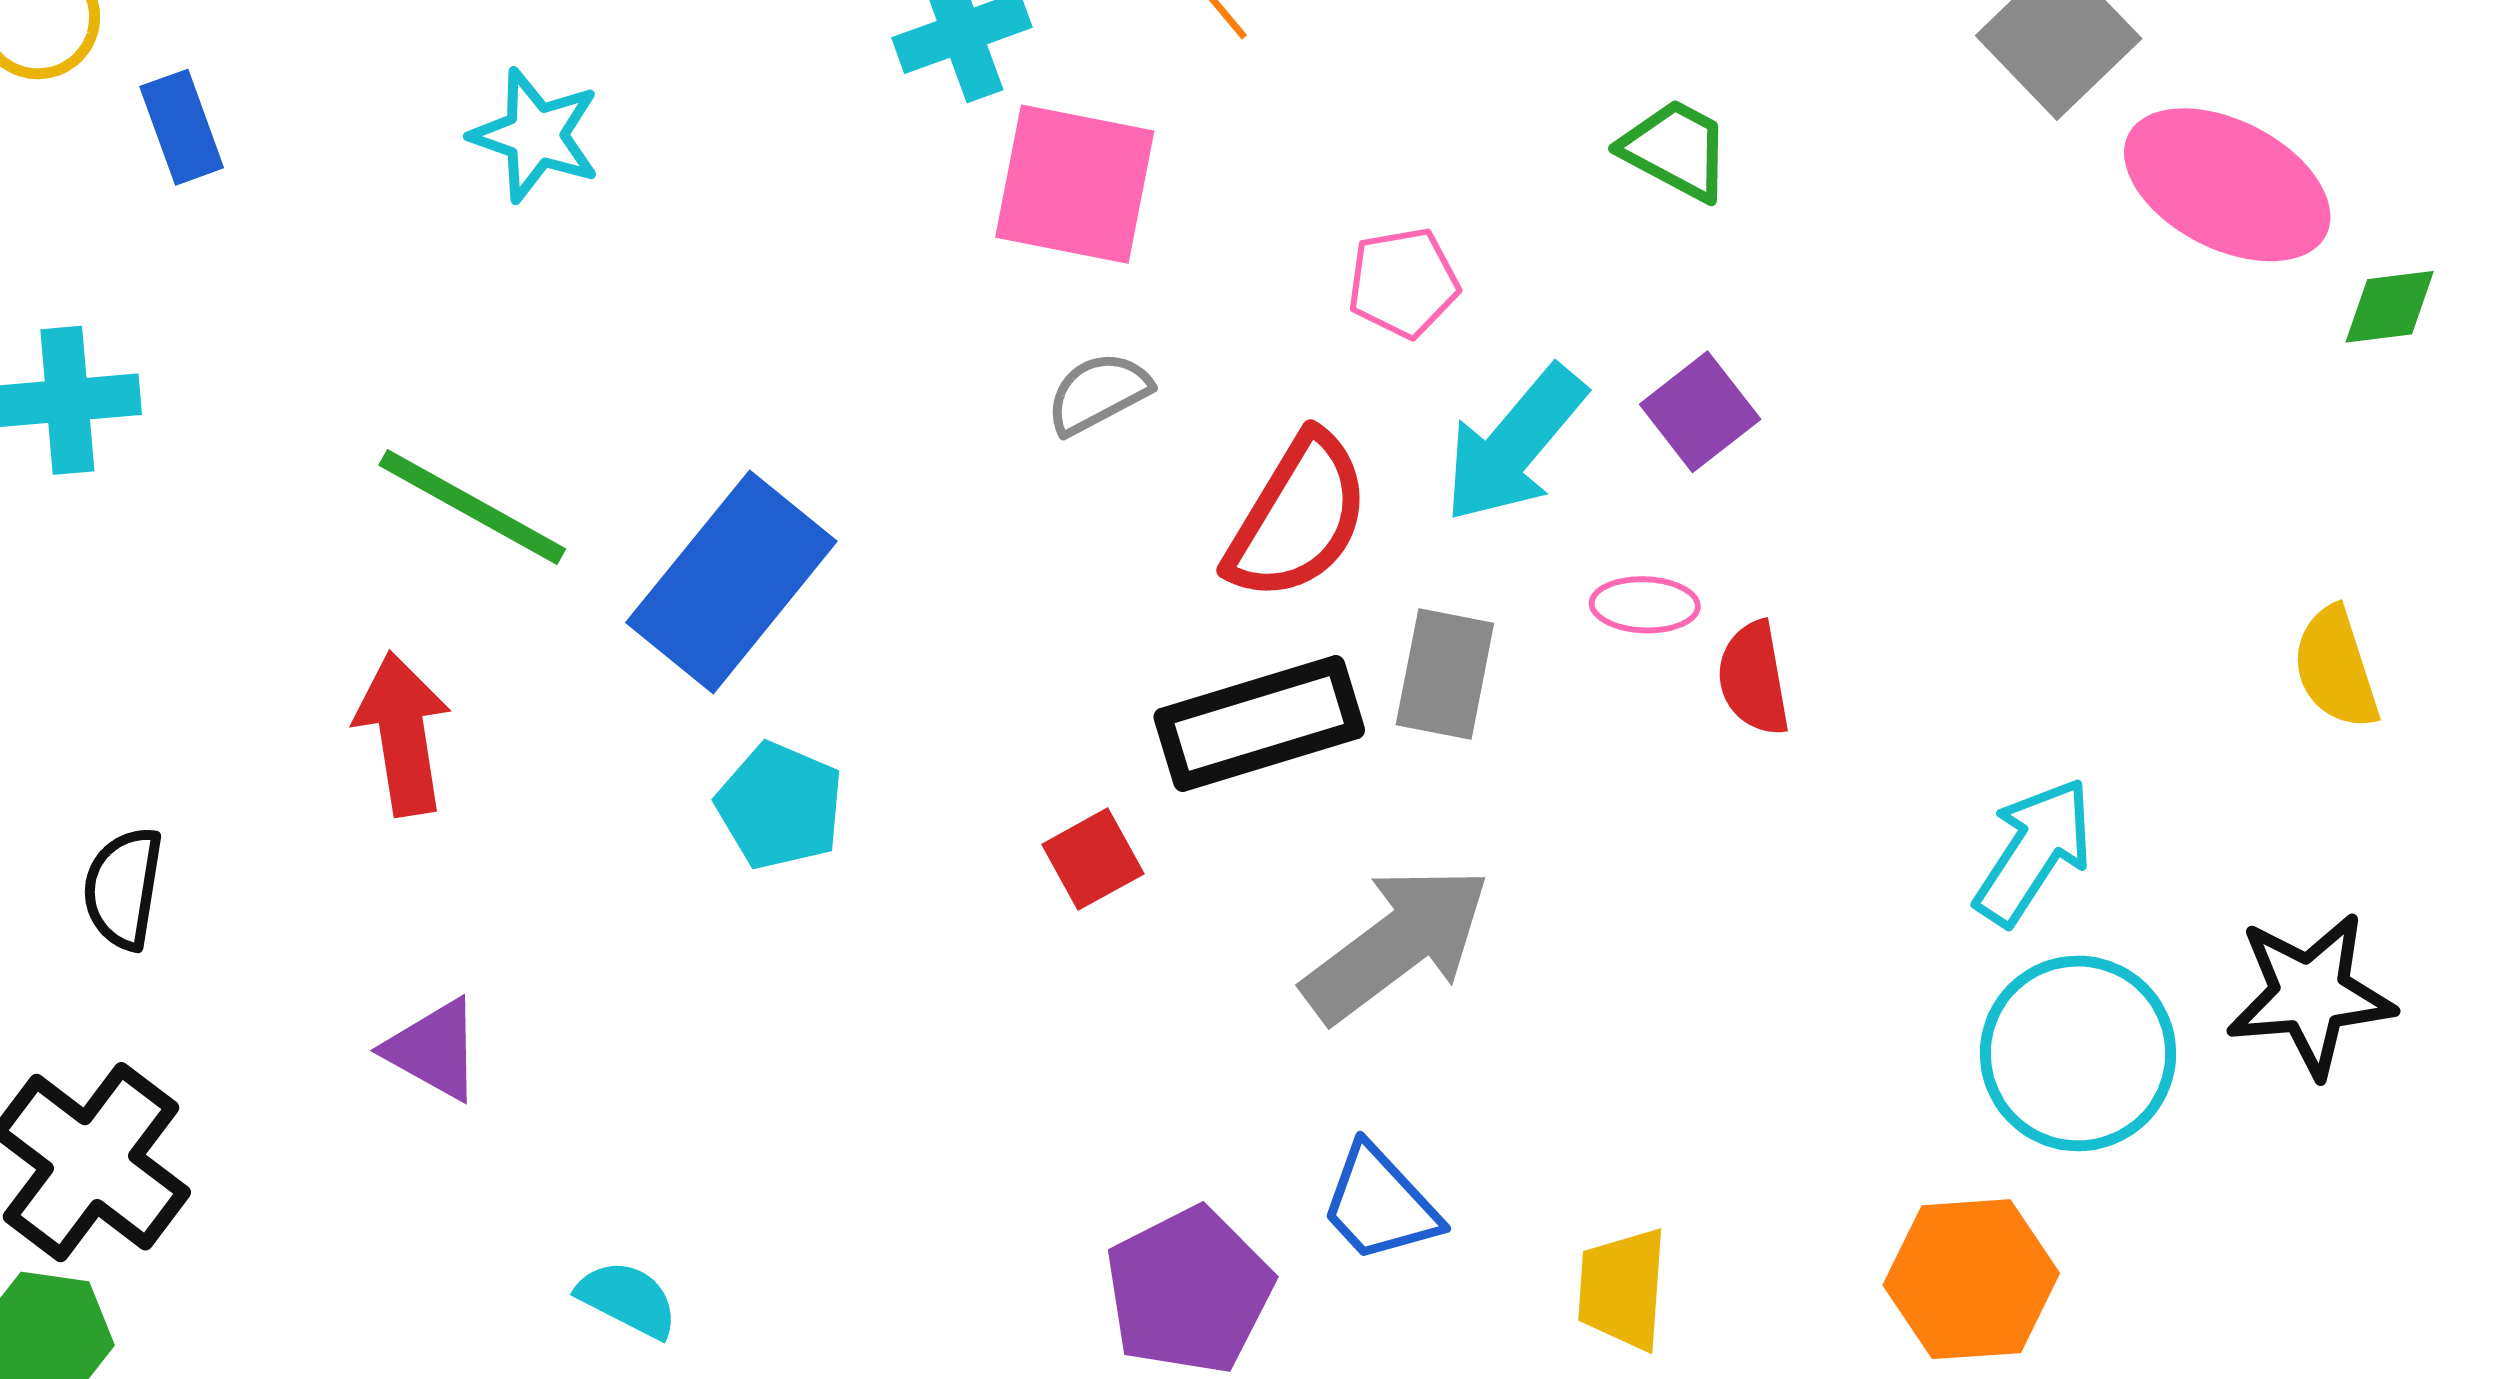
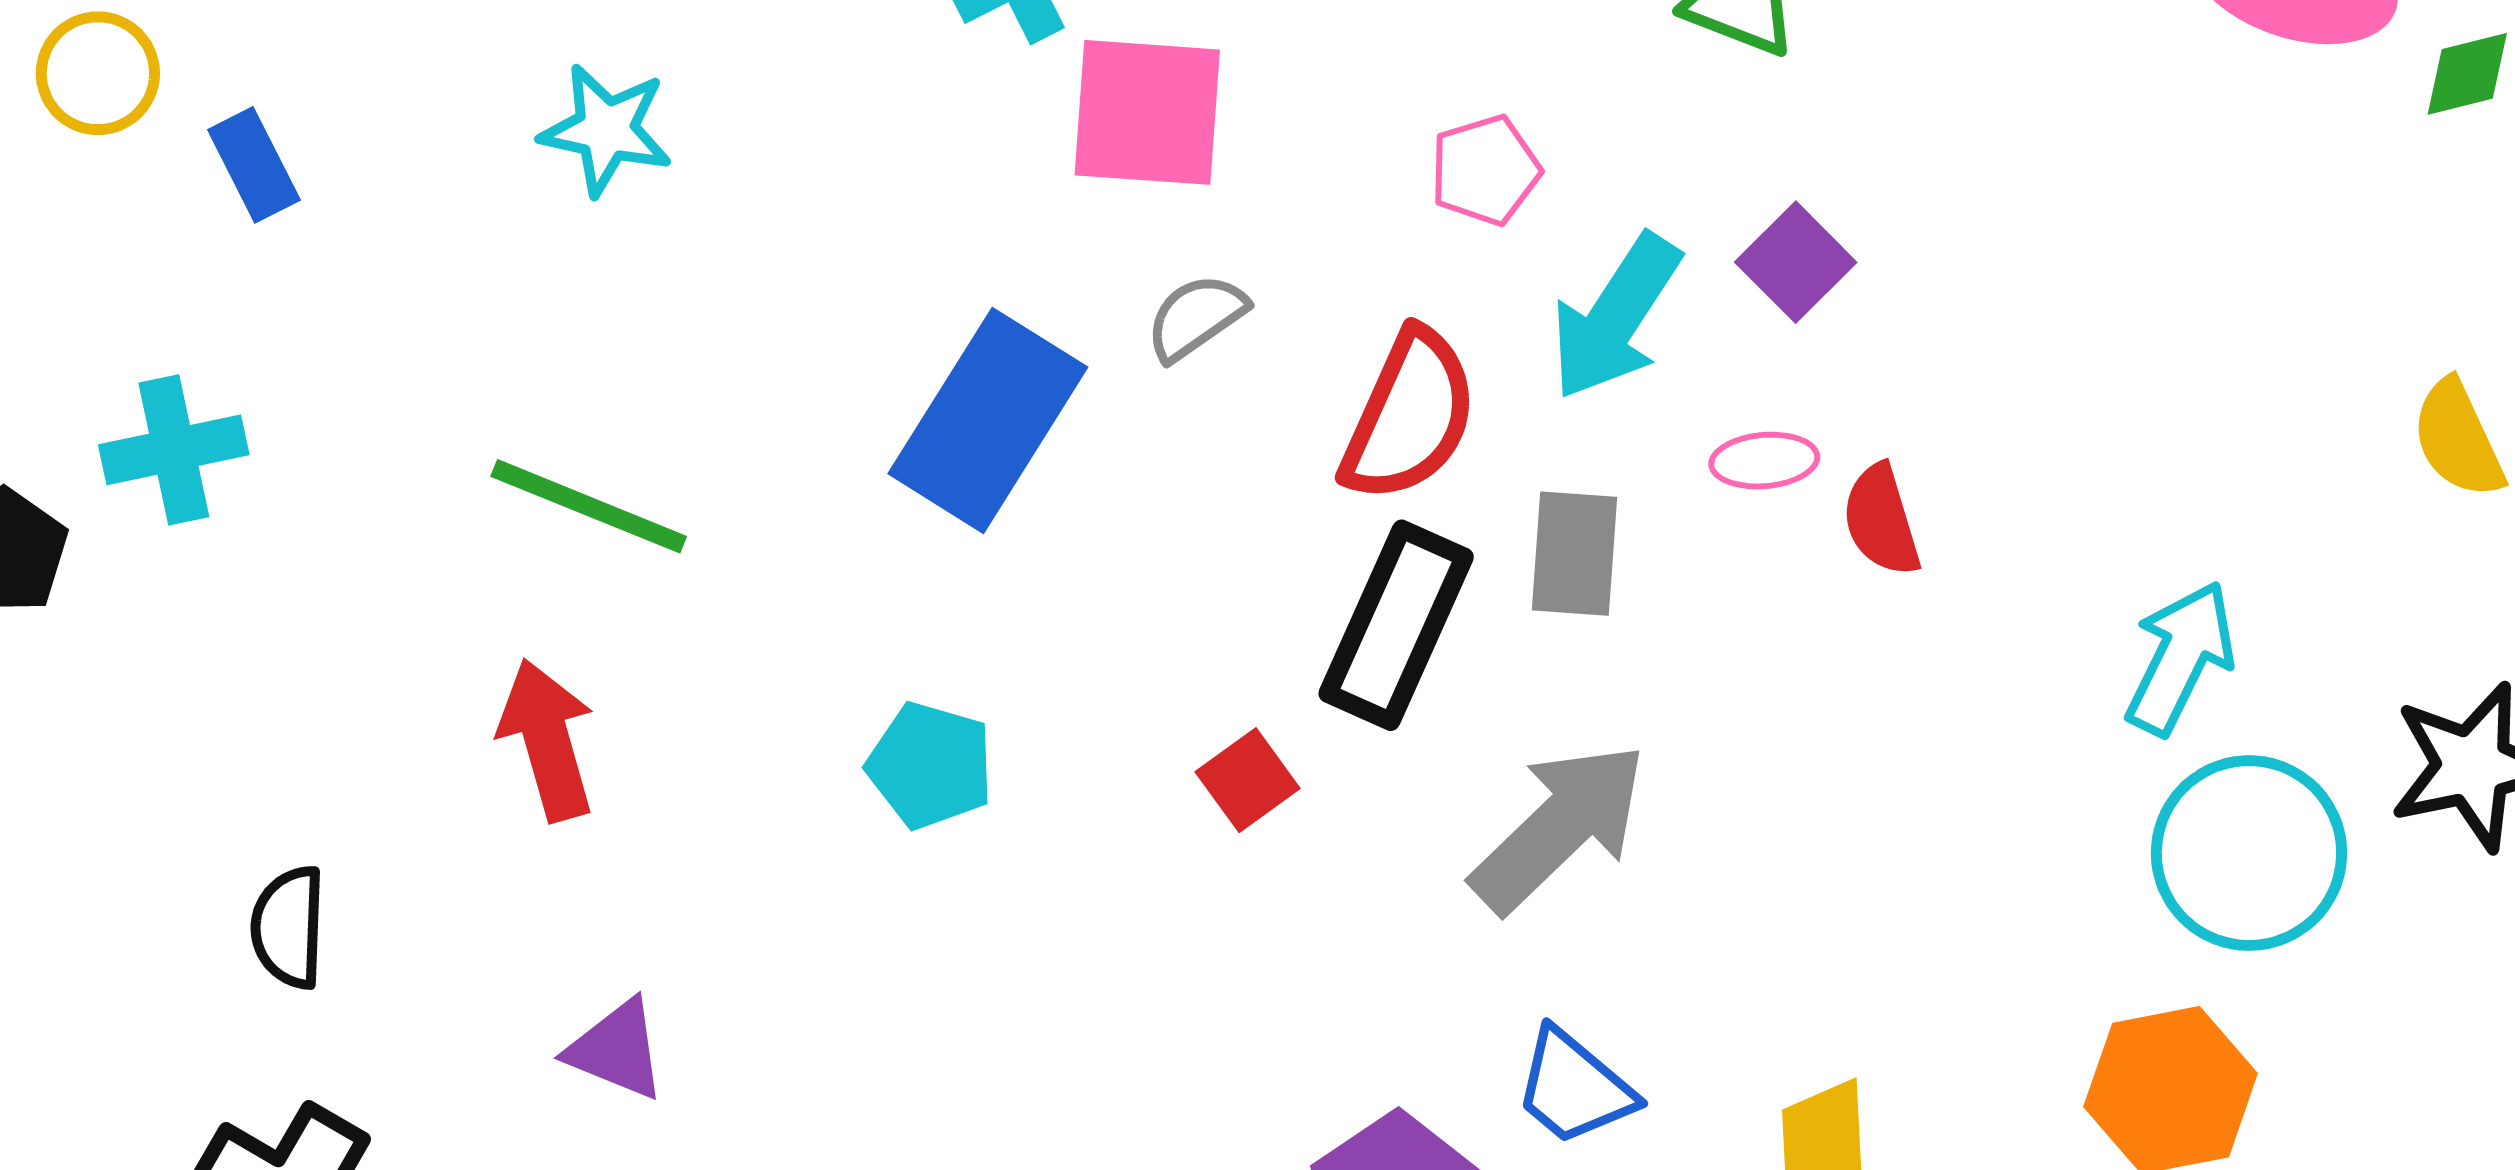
blue rectangle: (731, 582) -> (988, 420), moved
black rectangle: (1259, 723) -> (1396, 625), turned -42

